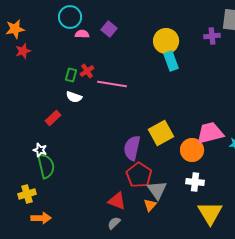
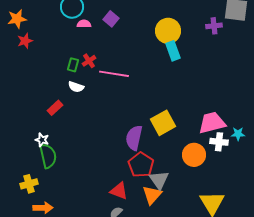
orange circle: (192, 150) -> (194, 155), moved
white cross: (195, 182) -> (219, 142), moved
orange triangle: (150, 205) -> (152, 195), size x1.5

